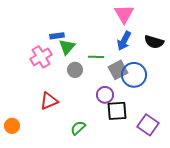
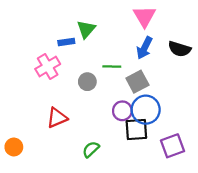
green triangle: (67, 47) -> (86, 29), moved
blue circle: (134, 75) -> (146, 110), moved
purple square: (148, 125) -> (172, 146), turned 35

